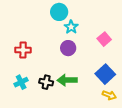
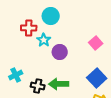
cyan star: (71, 27) -> (44, 40), moved
red cross: (23, 50) -> (29, 28), moved
cyan cross: (21, 82) -> (16, 75), moved

